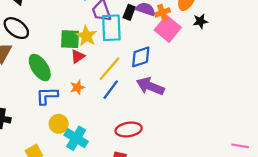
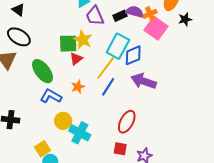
black rectangle: (129, 12) -> (120, 16), turned 48
cyan rectangle: (111, 28) -> (118, 46), moved, turned 35
blue L-shape: (47, 96) -> (51, 96), turned 35
red ellipse: (129, 129) -> (127, 122), turned -50

